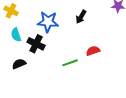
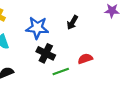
black cross: (36, 44) -> (46, 53), moved

